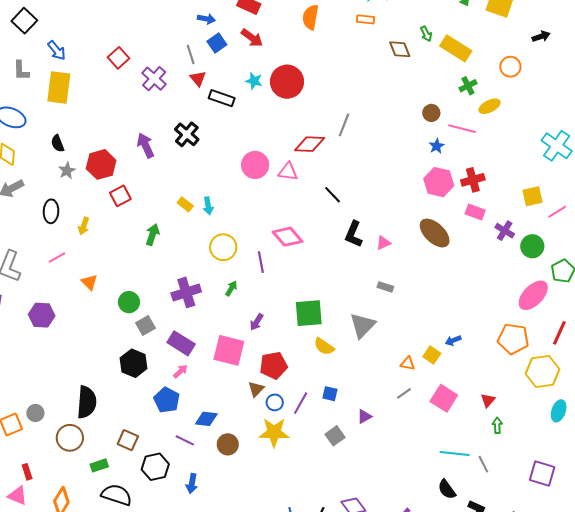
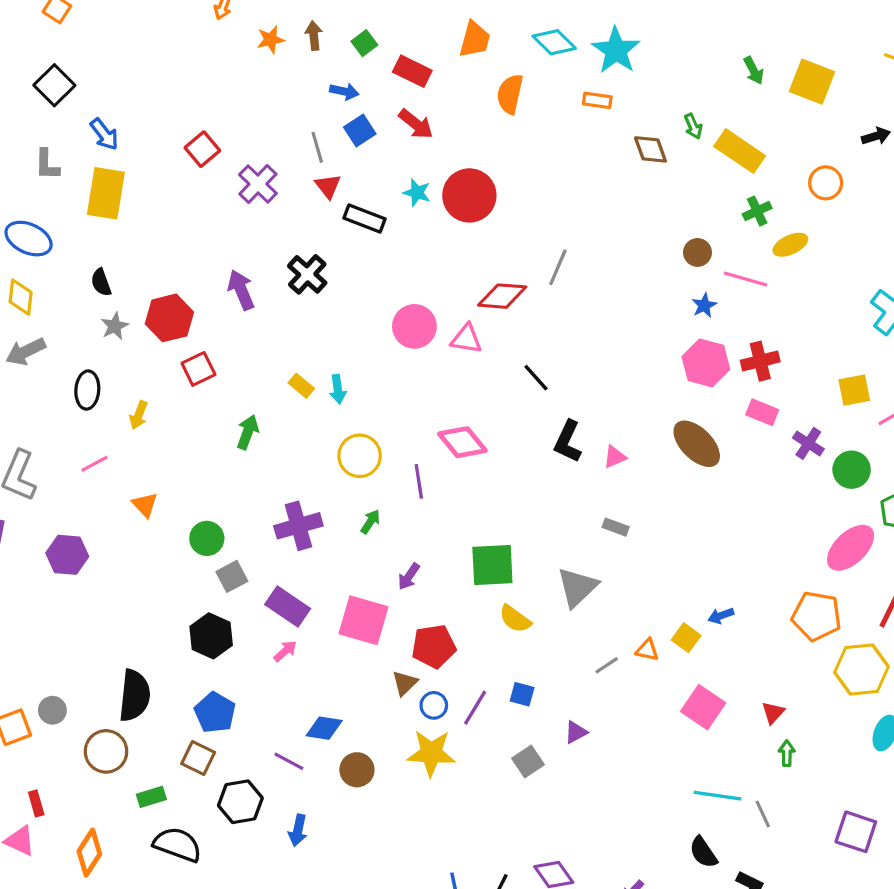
gray line: (404, 393) -> (607, 665), moved
blue pentagon: (167, 400) -> (215, 713), moved

